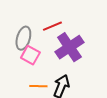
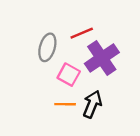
pink square: (30, 55) -> (69, 75), moved

